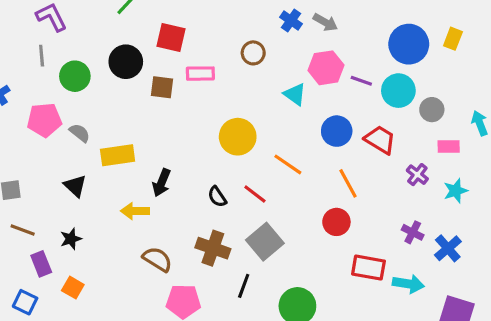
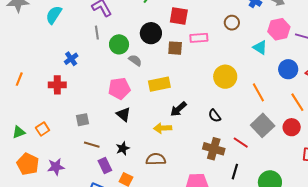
pink pentagon: (44, 120) -> (119, 88), moved
gray semicircle: (80, 133) -> (135, 60), moved
yellow rectangle: (118, 155) -> (159, 84), moved
orange line: (288, 164) -> (258, 92), turned 30
black arrow: (162, 183) -> (178, 109), turned 30
red line: (255, 194) -> (241, 143), moved
gray square: (265, 242) -> (263, 125), moved
brown semicircle: (157, 259) -> (156, 159), moved, turned -30

